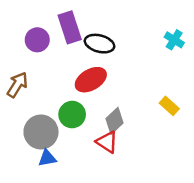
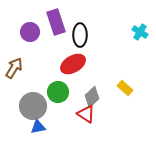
black ellipse: (99, 44) -> (80, 35), turned 75
yellow rectangle: (169, 106) -> (125, 88), moved

